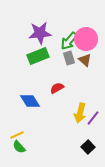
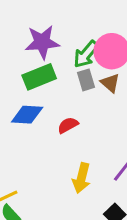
blue diamond: (30, 101) -> (27, 115), moved, turned -55
yellow arrow: (80, 113) -> (81, 178), moved

